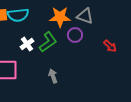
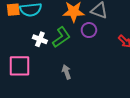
white cross: (27, 44) -> (40, 39), turned -32

